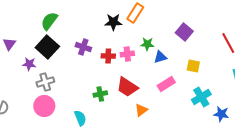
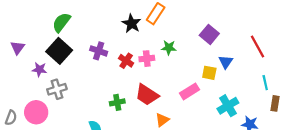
black star: (113, 22) -> (131, 23), turned 30
red cross: (108, 56) -> (126, 61), turned 32
blue triangle: (160, 57) -> (226, 62), moved, turned -40
yellow square: (193, 66) -> (209, 73), moved
pink circle: (44, 106) -> (36, 112), moved

